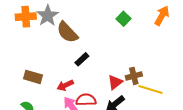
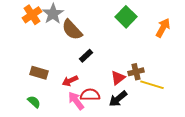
orange arrow: (162, 16) -> (163, 28), moved
orange cross: (26, 17) -> (32, 15), turned -30
green square: (123, 19) -> (126, 17), size x1.5

